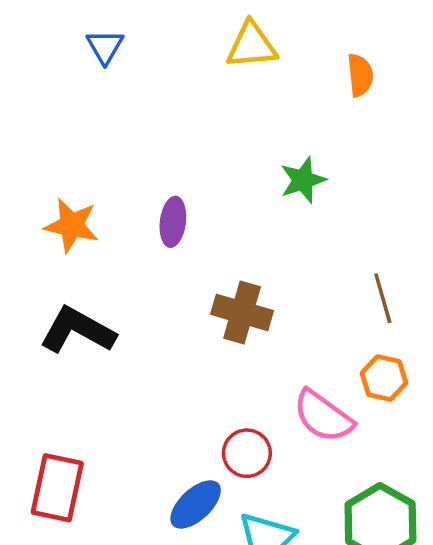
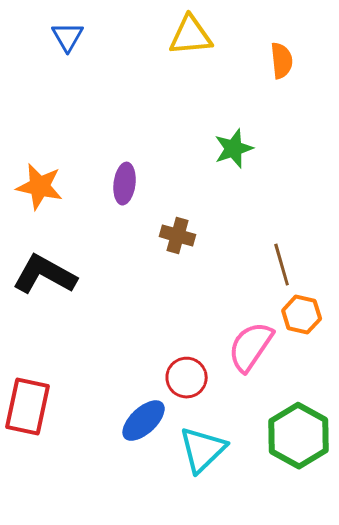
brown line: (383, 298) -> (282, 265), moved
brown cross: (242, 312) -> (178, 236), moved, size x0.7
pink semicircle: (323, 416) -> (251, 347), turned 88

